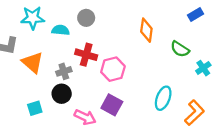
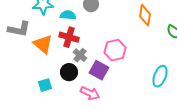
red cross: (86, 55) -> (69, 37), moved
gray cross: (64, 71) -> (80, 55), moved, turned -32
purple square: (112, 105) -> (99, 70), moved

